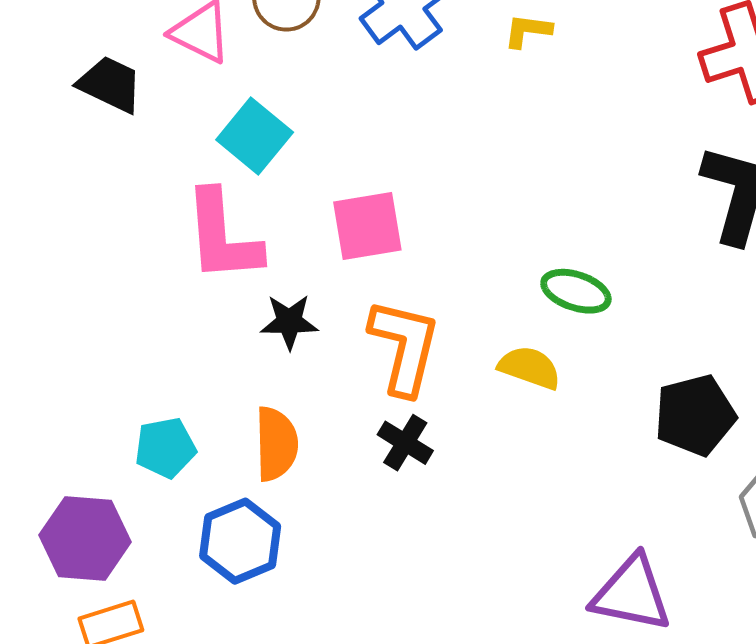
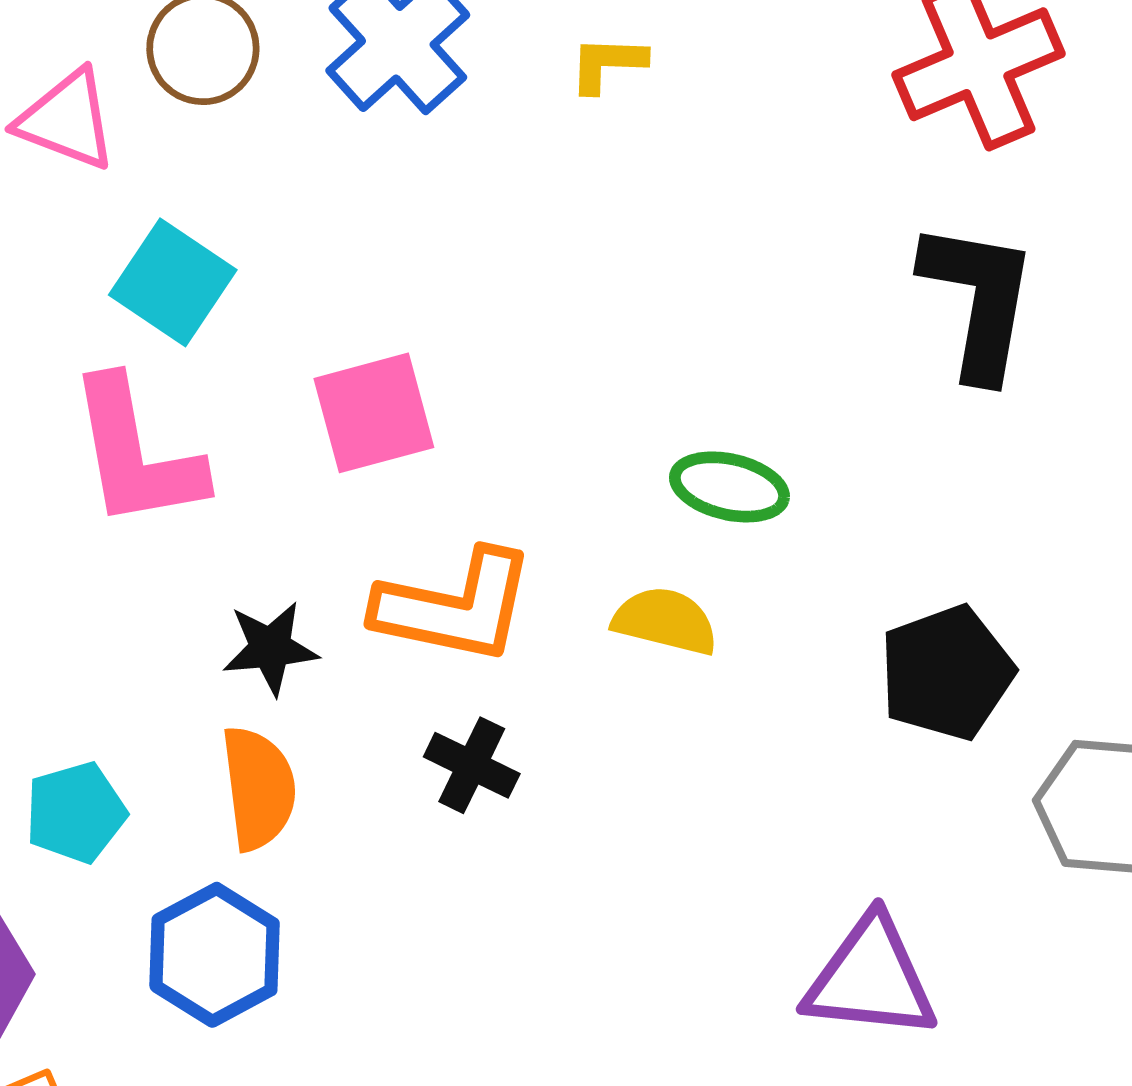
black star: (289, 322) -> (270, 648), moved
orange L-shape: (404, 347) -> (455, 607), turned 94

